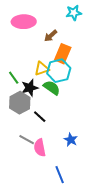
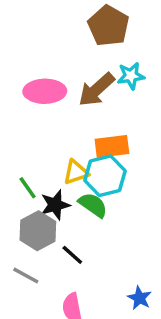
brown arrow: (51, 36) -> (96, 90), moved, size x1.6
orange rectangle: (63, 54) -> (112, 146), turned 60
gray line: (27, 140) -> (26, 276), moved
blue star: (71, 140) -> (139, 298), moved

